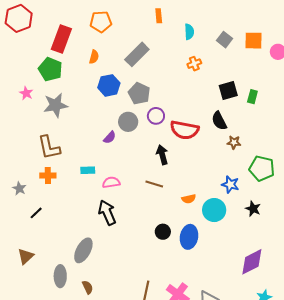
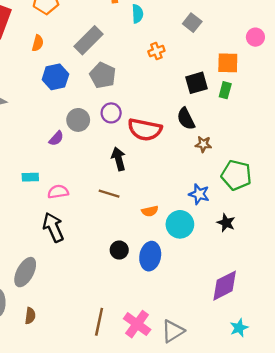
cyan semicircle: (189, 32) -> (137, 14), moved
orange square: (254, 41) -> (228, 63), moved
gray pentagon: (139, 93) -> (103, 75), moved
brown semicircle: (88, 287) -> (30, 316), turned 32

